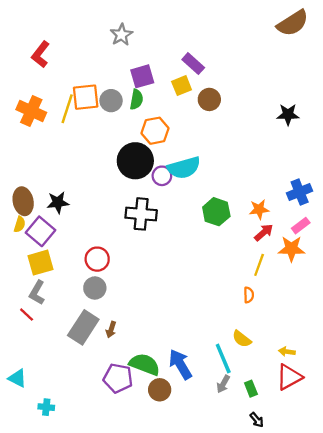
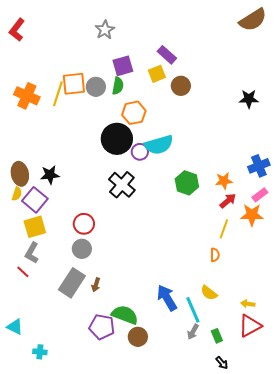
red L-shape: (40, 54) -> (17, 30), moved
black cross: (141, 214) -> (122, 185), turned 36
blue arrow: (180, 364) -> (167, 298), moved

